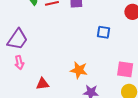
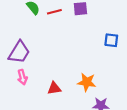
red triangle: (42, 84) -> (54, 88), moved

